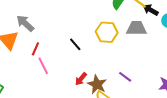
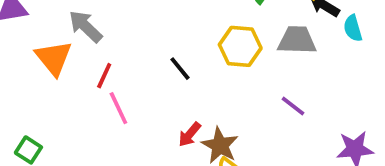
purple line: (125, 77) -> (293, 106), moved

